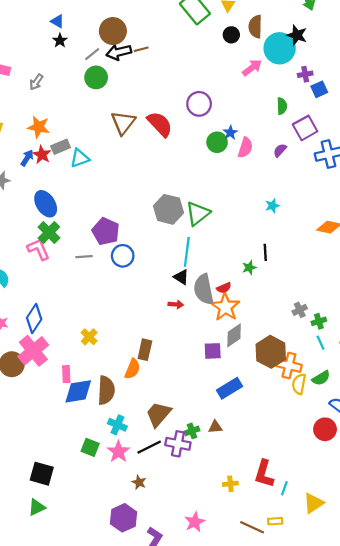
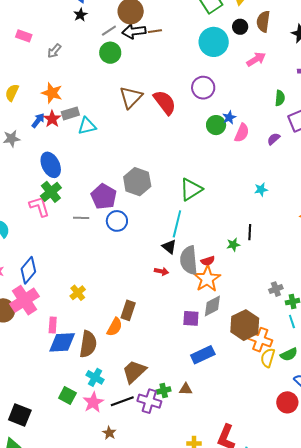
cyan circle: (280, 48) -> (214, 42), moved
gray hexagon: (168, 209) -> (137, 182), moved

